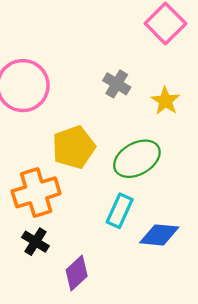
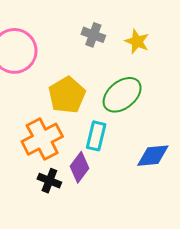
cyan rectangle: (120, 211) -> (96, 136), moved
purple diamond: (77, 273) -> (79, 167), moved

